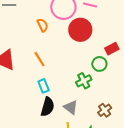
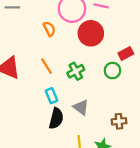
green cross: (84, 81) -> (76, 71), moved
gray triangle: (71, 107) -> (81, 107), moved
brown cross: (105, 110) -> (119, 121), turned 32

